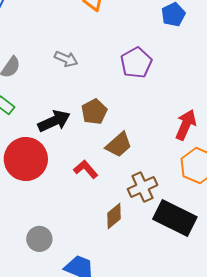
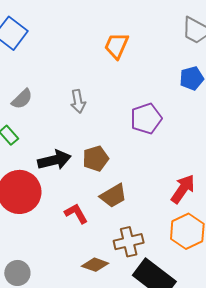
gray arrow: (66, 59) -> (78, 101), turned 45
brown diamond: (114, 216) -> (95, 265), turned 48

